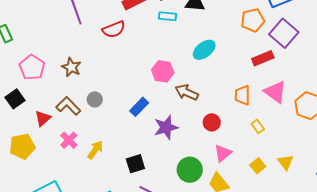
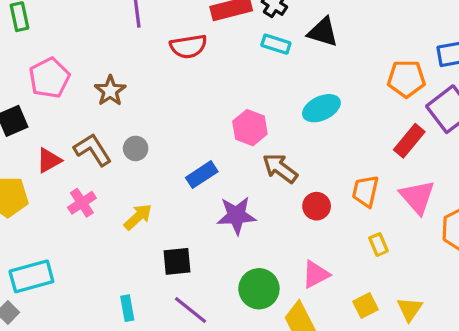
red rectangle: (263, 58) -> (409, 141), turned -40
red circle: (212, 122) -> (317, 206), moved
yellow arrow: (95, 150) -> (138, 217), moved

